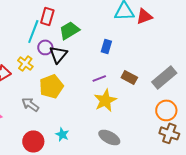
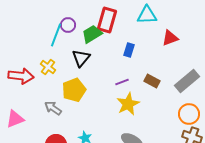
red rectangle: (47, 16) -> (107, 20), moved, size x1.4
red triangle: (144, 16) -> (170, 38), moved
purple circle: (45, 47) -> (68, 25), moved

